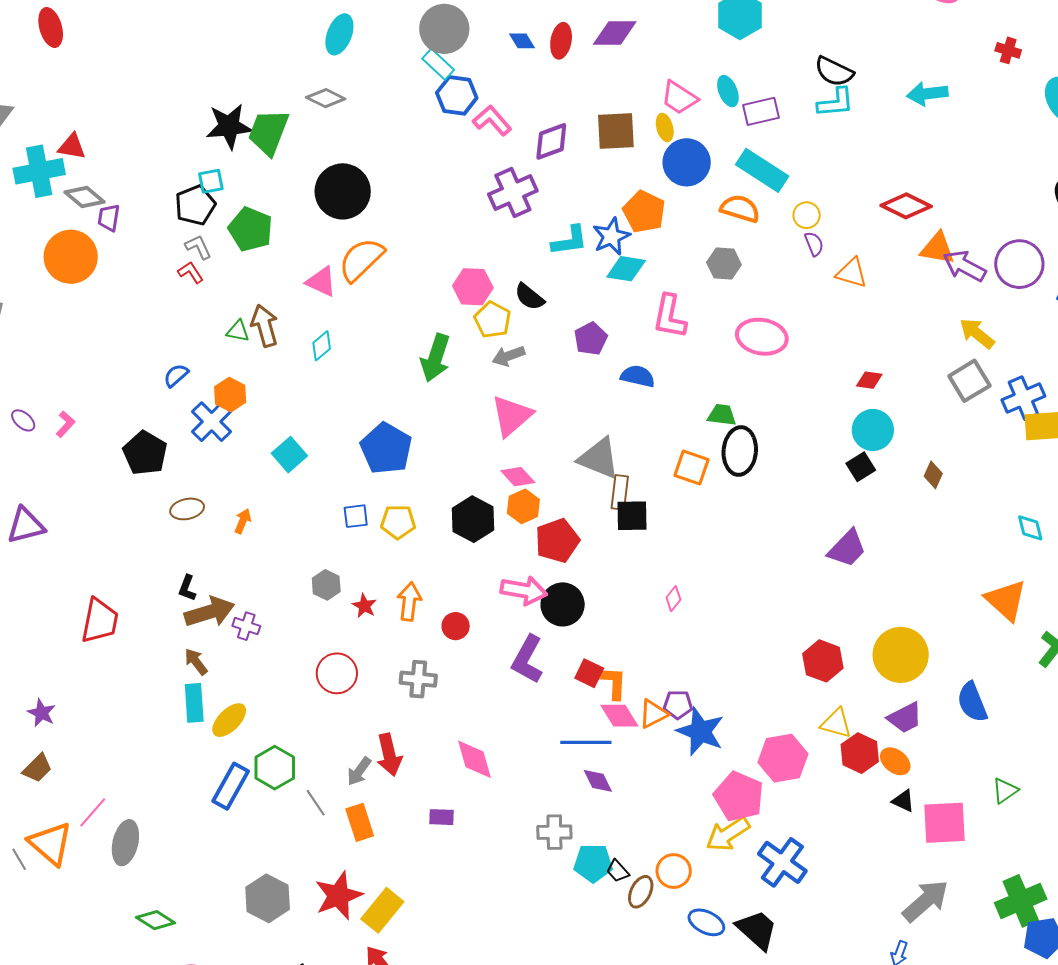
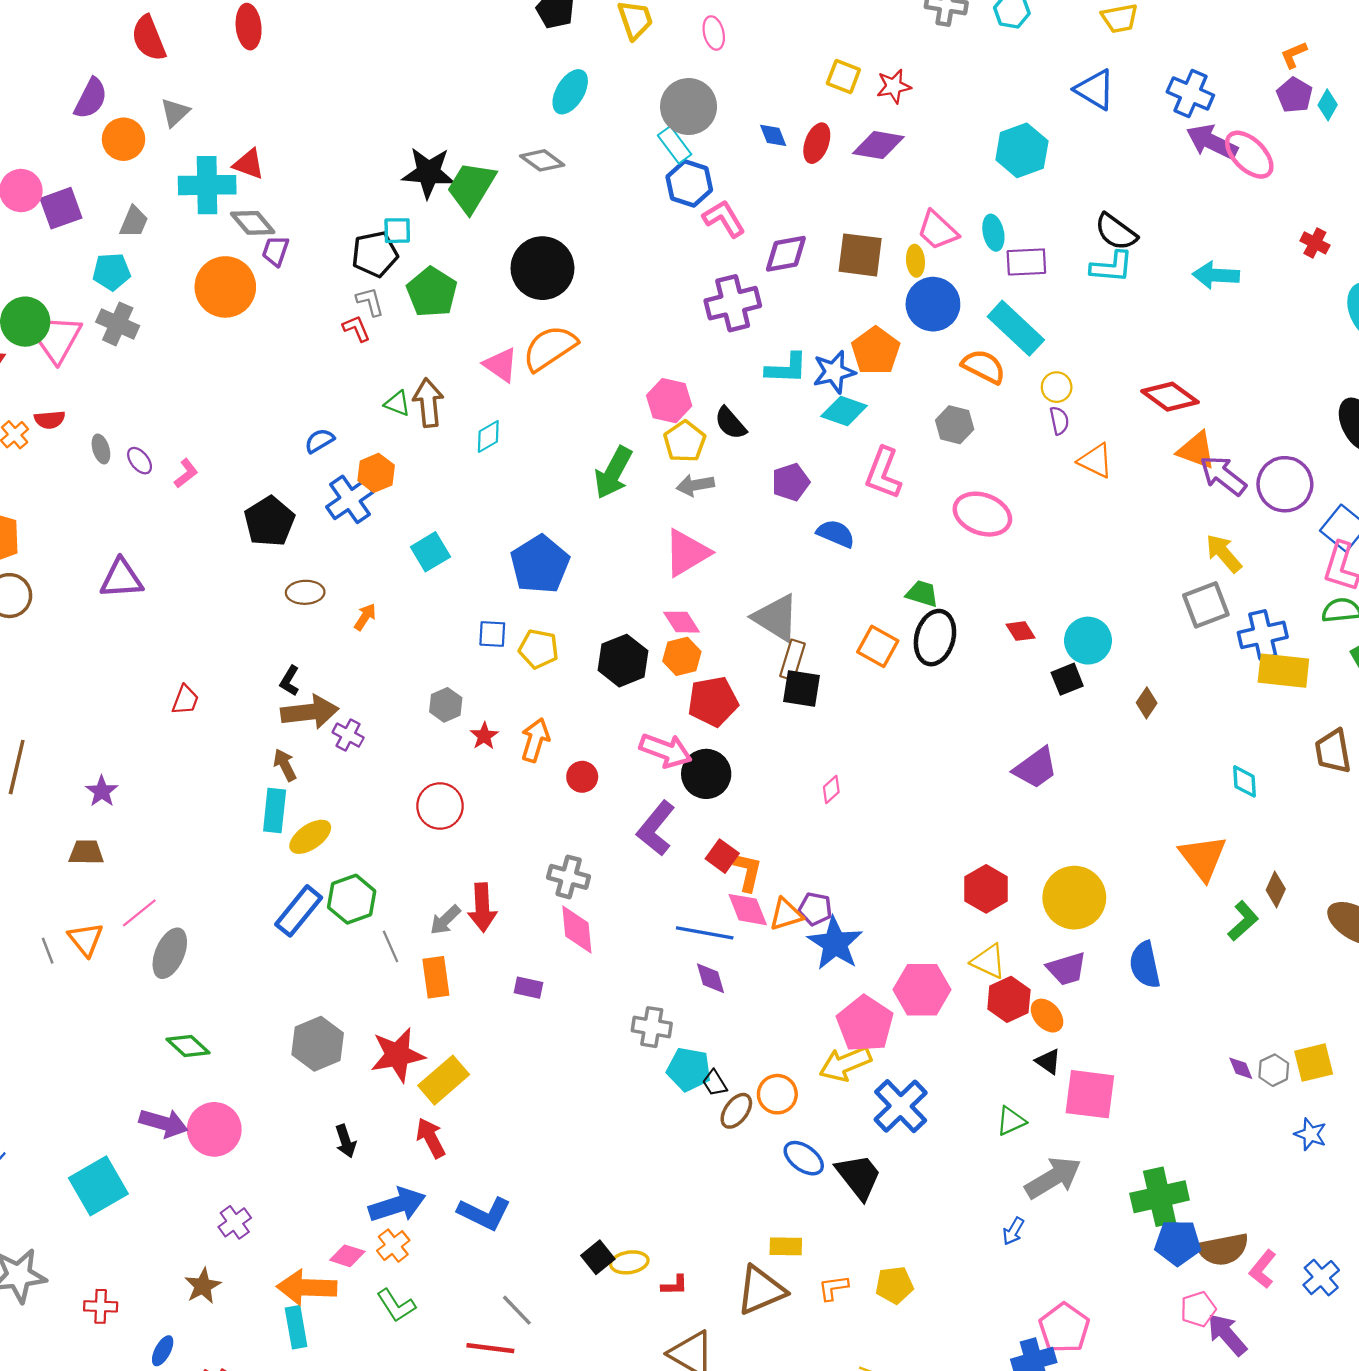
red diamond: (869, 380) -> (1020, 631), moved, turned 40
red trapezoid: (100, 621) -> (185, 700), size x0.6
gray cross: (418, 679) -> (569, 877), moved
brown trapezoid: (37, 768) -> (86, 852), turned -144
green triangle: (1005, 791) -> (1011, 1121), moved
orange triangle: (50, 844) -> (86, 939), size x0.7

